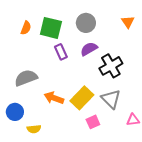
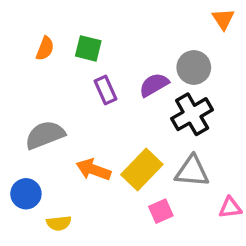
orange triangle: (128, 22) -> (223, 19), moved
gray circle: (86, 23) -> (194, 67), moved
green square: (51, 28) -> (88, 48), size x0.7
gray triangle: (111, 99) -> (192, 171), turned -40

